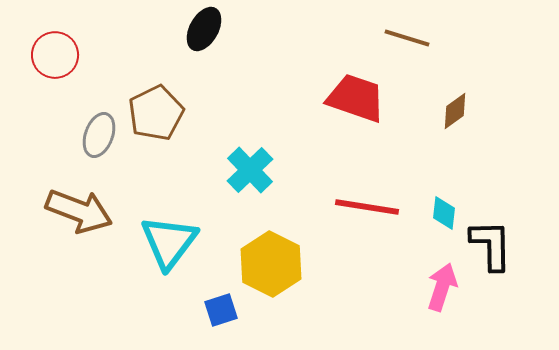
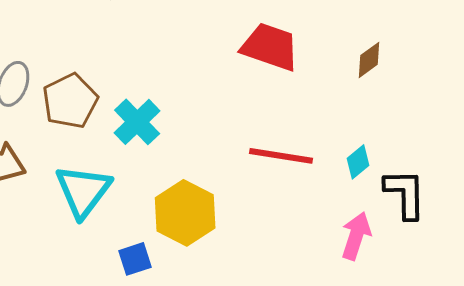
brown pentagon: (156, 113) -> (70, 101), moved
cyan cross: (250, 170) -> (137, 122), moved
cyan diamond: (444, 213) -> (358, 162), turned 44

